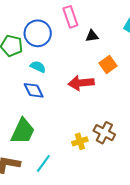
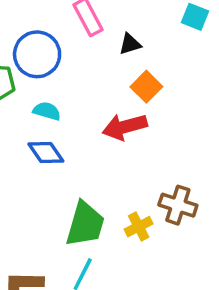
orange square: (108, 65) -> (146, 87), moved
green trapezoid: (23, 131) -> (85, 224), moved

